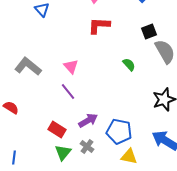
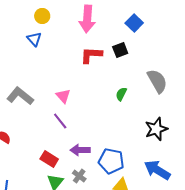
black square: (149, 31) -> (120, 50), moved
green semicircle: (129, 64) -> (121, 94), turned -112
purple arrow: (88, 120) -> (80, 150), turned -150

